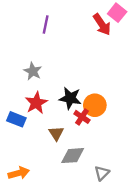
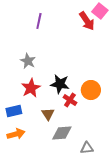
orange circle: (95, 105) -> (91, 90), moved
blue rectangle: (16, 119) -> (14, 111), moved, turned -35
orange arrow: (19, 173) -> (16, 134), moved
gray triangle: (102, 173) -> (87, 148), turned 40

